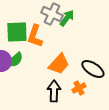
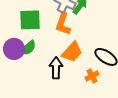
orange L-shape: (35, 36) -> (63, 24), moved
black arrow: (54, 91) -> (56, 68), moved

